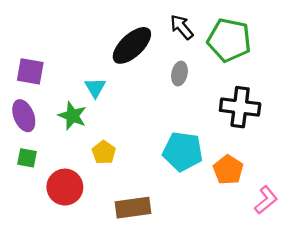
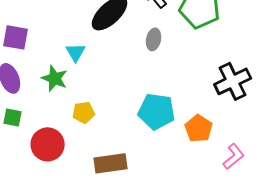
black cross: (240, 107) -> (233, 81), moved, turned -33
yellow pentagon: (104, 152) -> (84, 112), turned 30

